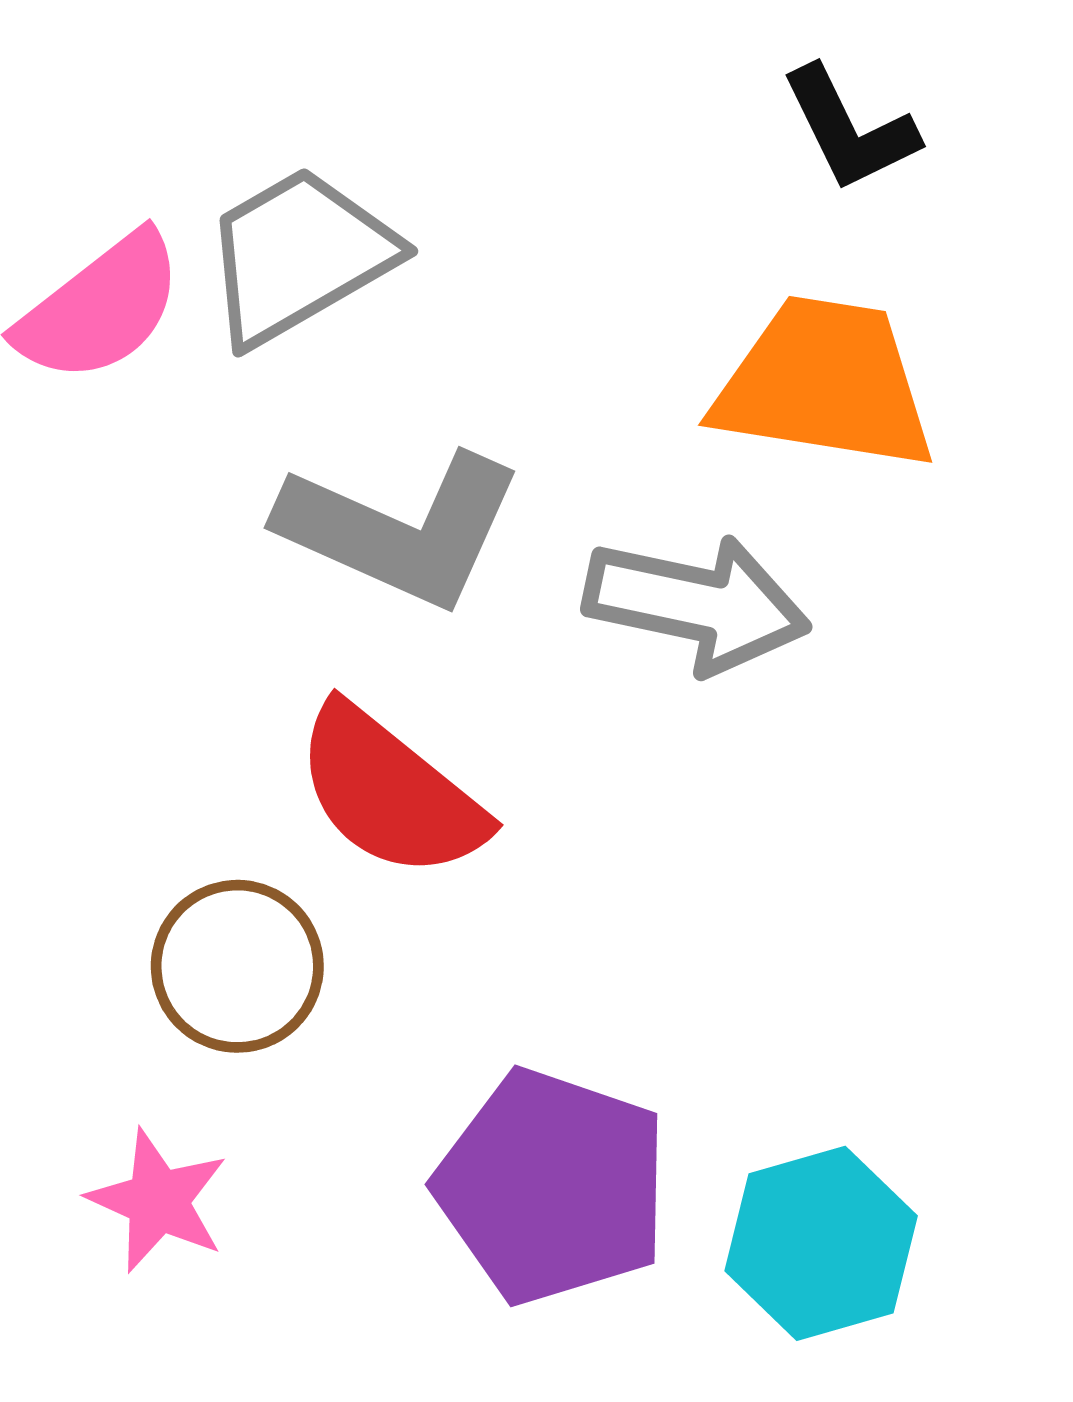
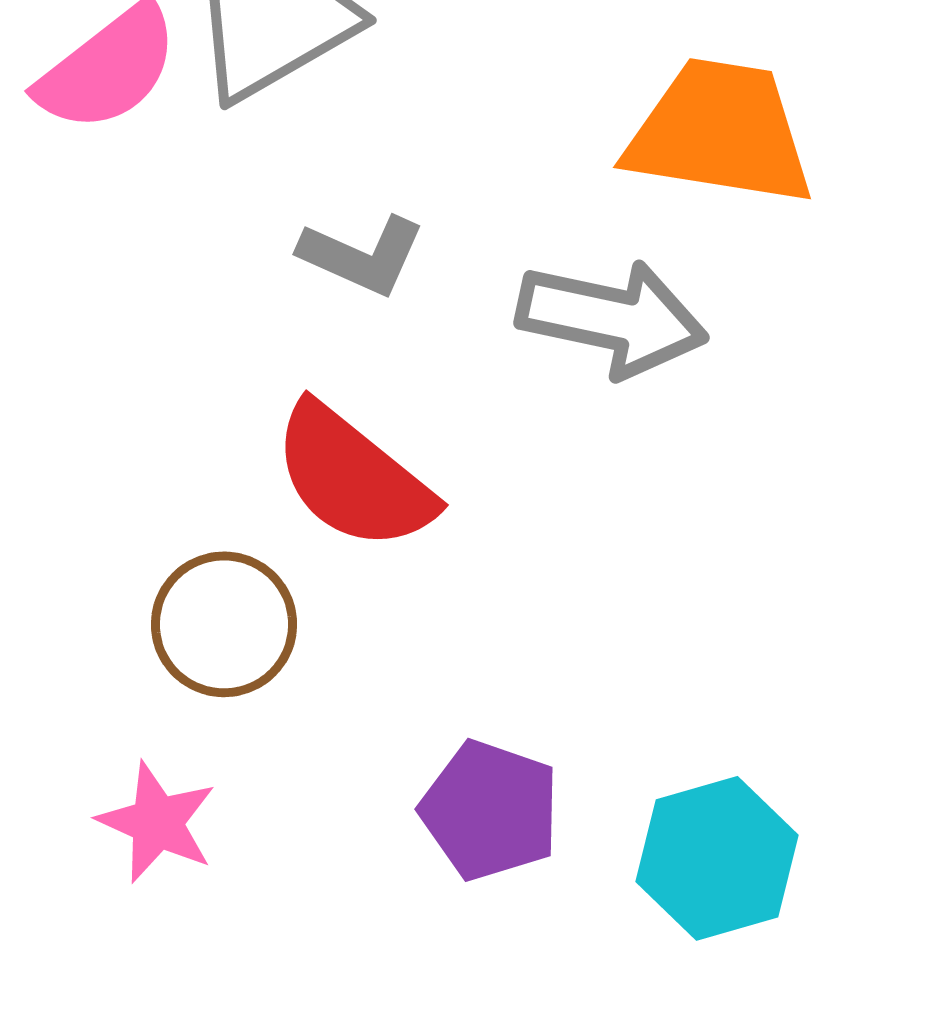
gray L-shape: (401, 529) -> (362, 255), size x0.6
purple pentagon: (552, 1187) -> (490, 810), size x0.7

